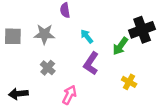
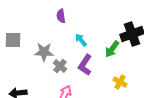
gray star: (44, 34) -> (44, 52), moved
gray cross: (48, 68) -> (60, 66), moved

